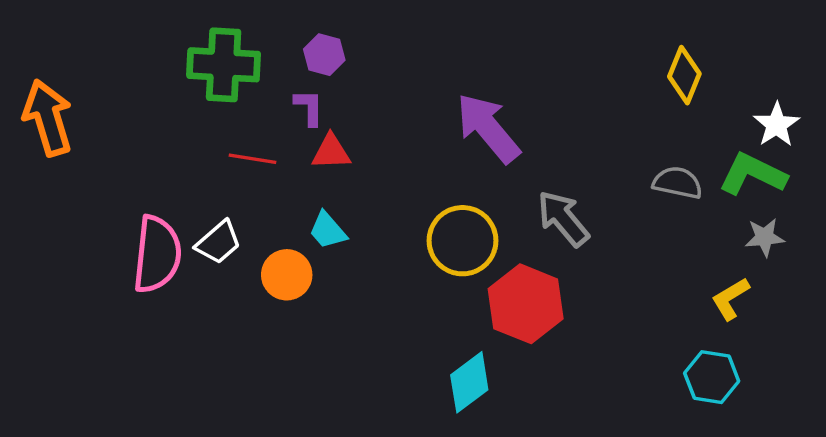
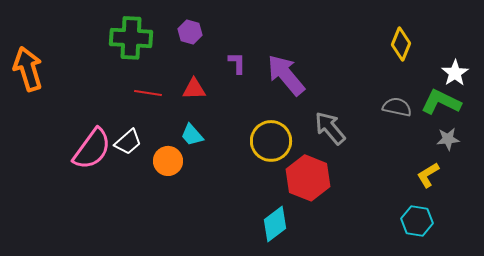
purple L-shape: (309, 108) -> (237, 63), moved
pink semicircle: (157, 254) -> (92, 149), turned 30

